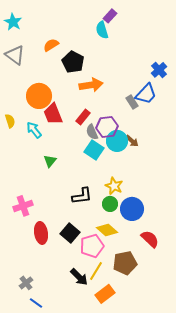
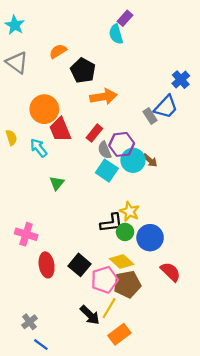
black L-shape: (82, 196) -> (111, 223), moved
pink cross: (23, 206) -> (26, 234), turned 36
brown pentagon: (125, 263) -> (127, 284), moved

